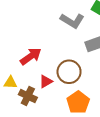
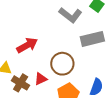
red triangle: (46, 81) -> (41, 79), moved

